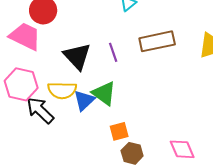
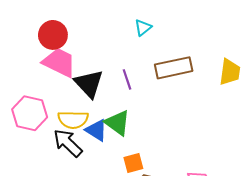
pink trapezoid: (25, 36) -> (59, 62), moved
blue triangle: (84, 100) -> (96, 130), turned -45
black arrow: (40, 110) -> (68, 143), moved

